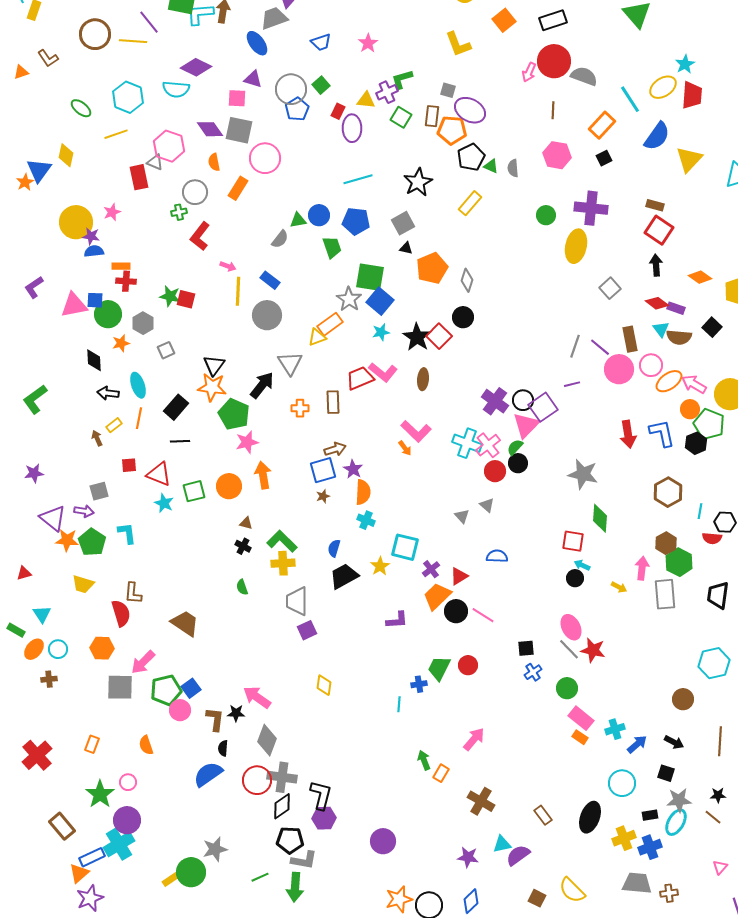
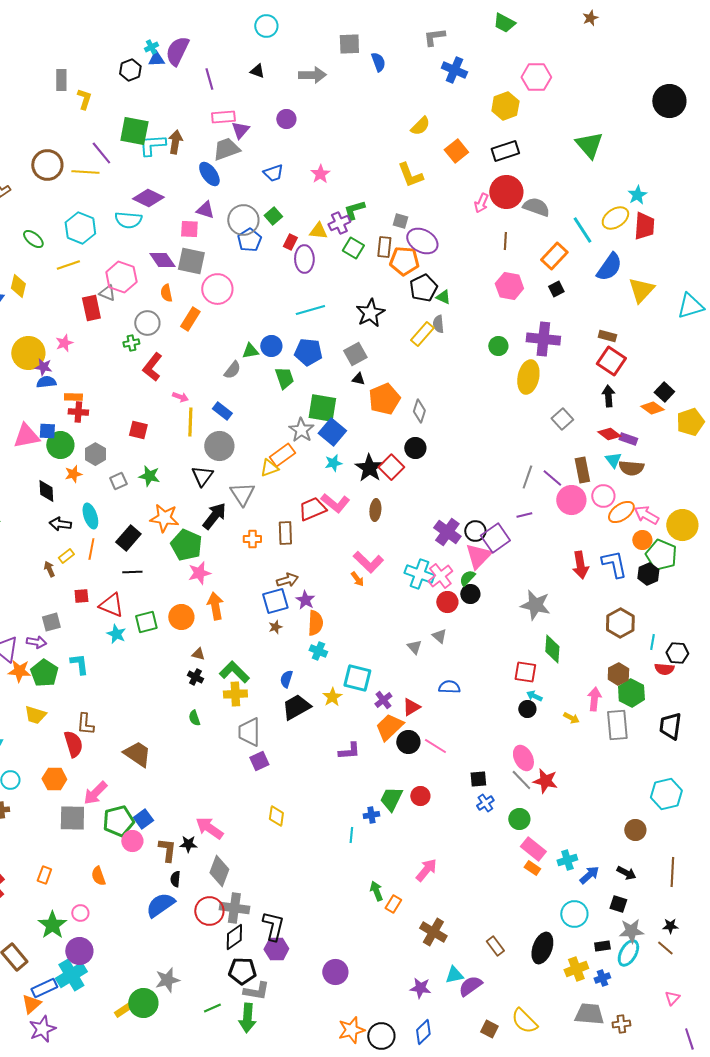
gray semicircle: (513, 168) -> (438, 324), moved
green star: (170, 296) -> (149, 476), moved
black square: (712, 327) -> (664, 392), moved
black triangle: (214, 365) -> (202, 476), moved
blue cross: (650, 847) -> (602, 978), size x0.7

